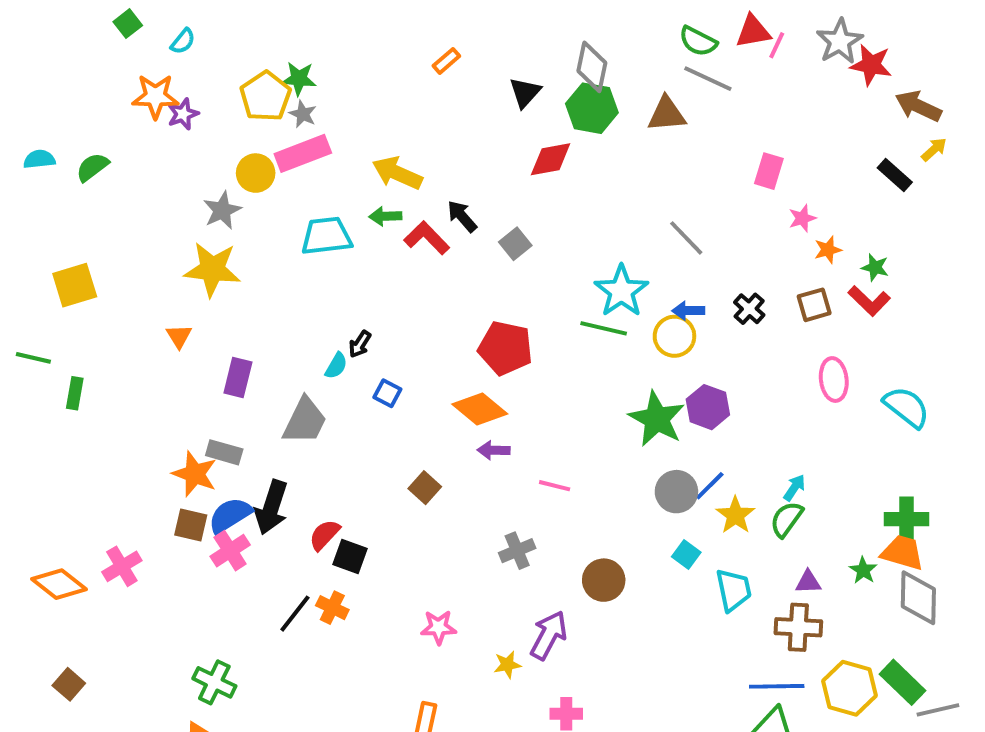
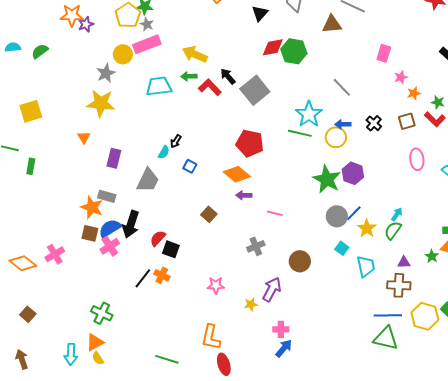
green hexagon: (592, 108) -> (294, 51), moved
gray square: (515, 244) -> (255, 90), size x1.8

